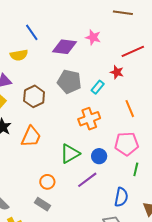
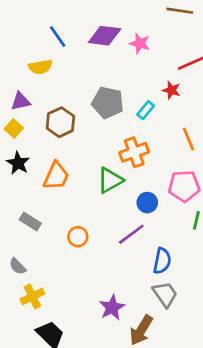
purple diamond: (65, 47) -> (105, 36), moved
green triangle: (70, 154) -> (110, 180), moved
blue semicircle: (121, 197) -> (162, 261), moved
gray rectangle: (42, 204) -> (30, 222), moved

